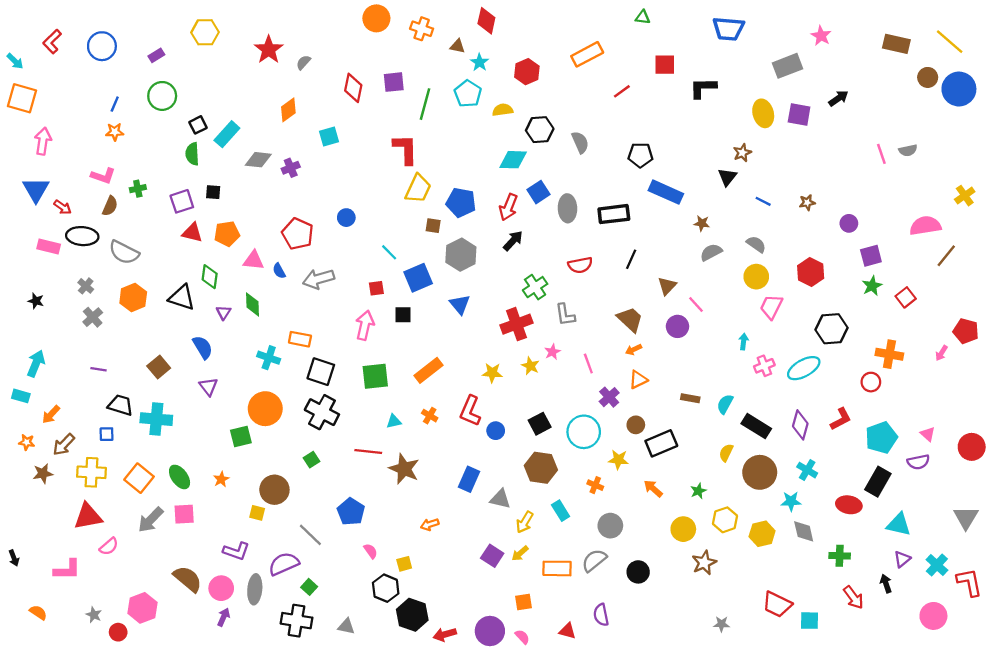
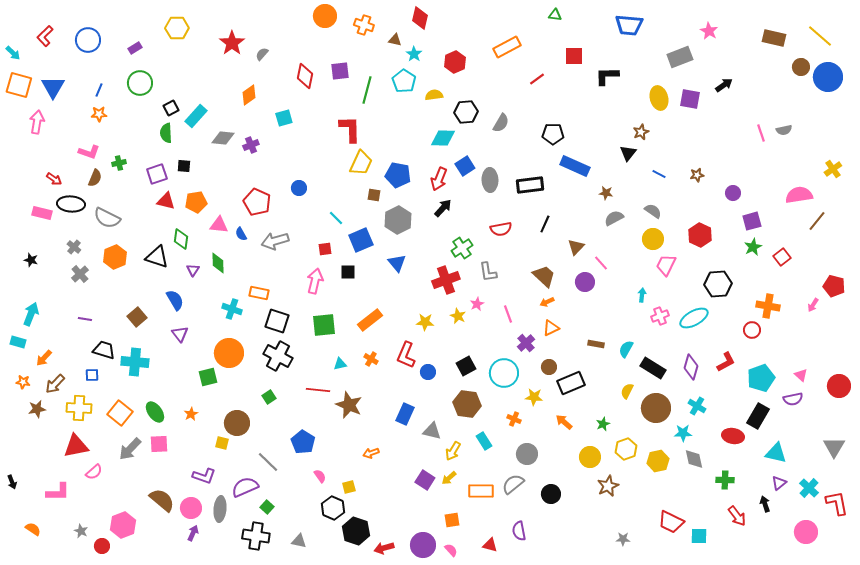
gray semicircle: (580, 142) -> (501, 123), turned 54
blue triangle: (36, 190) -> (53, 87), moved

